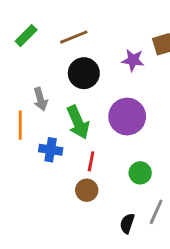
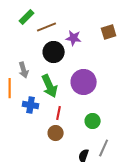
green rectangle: (26, 36) -> (27, 17), moved
purple star: (133, 60) -> (74, 38), moved

